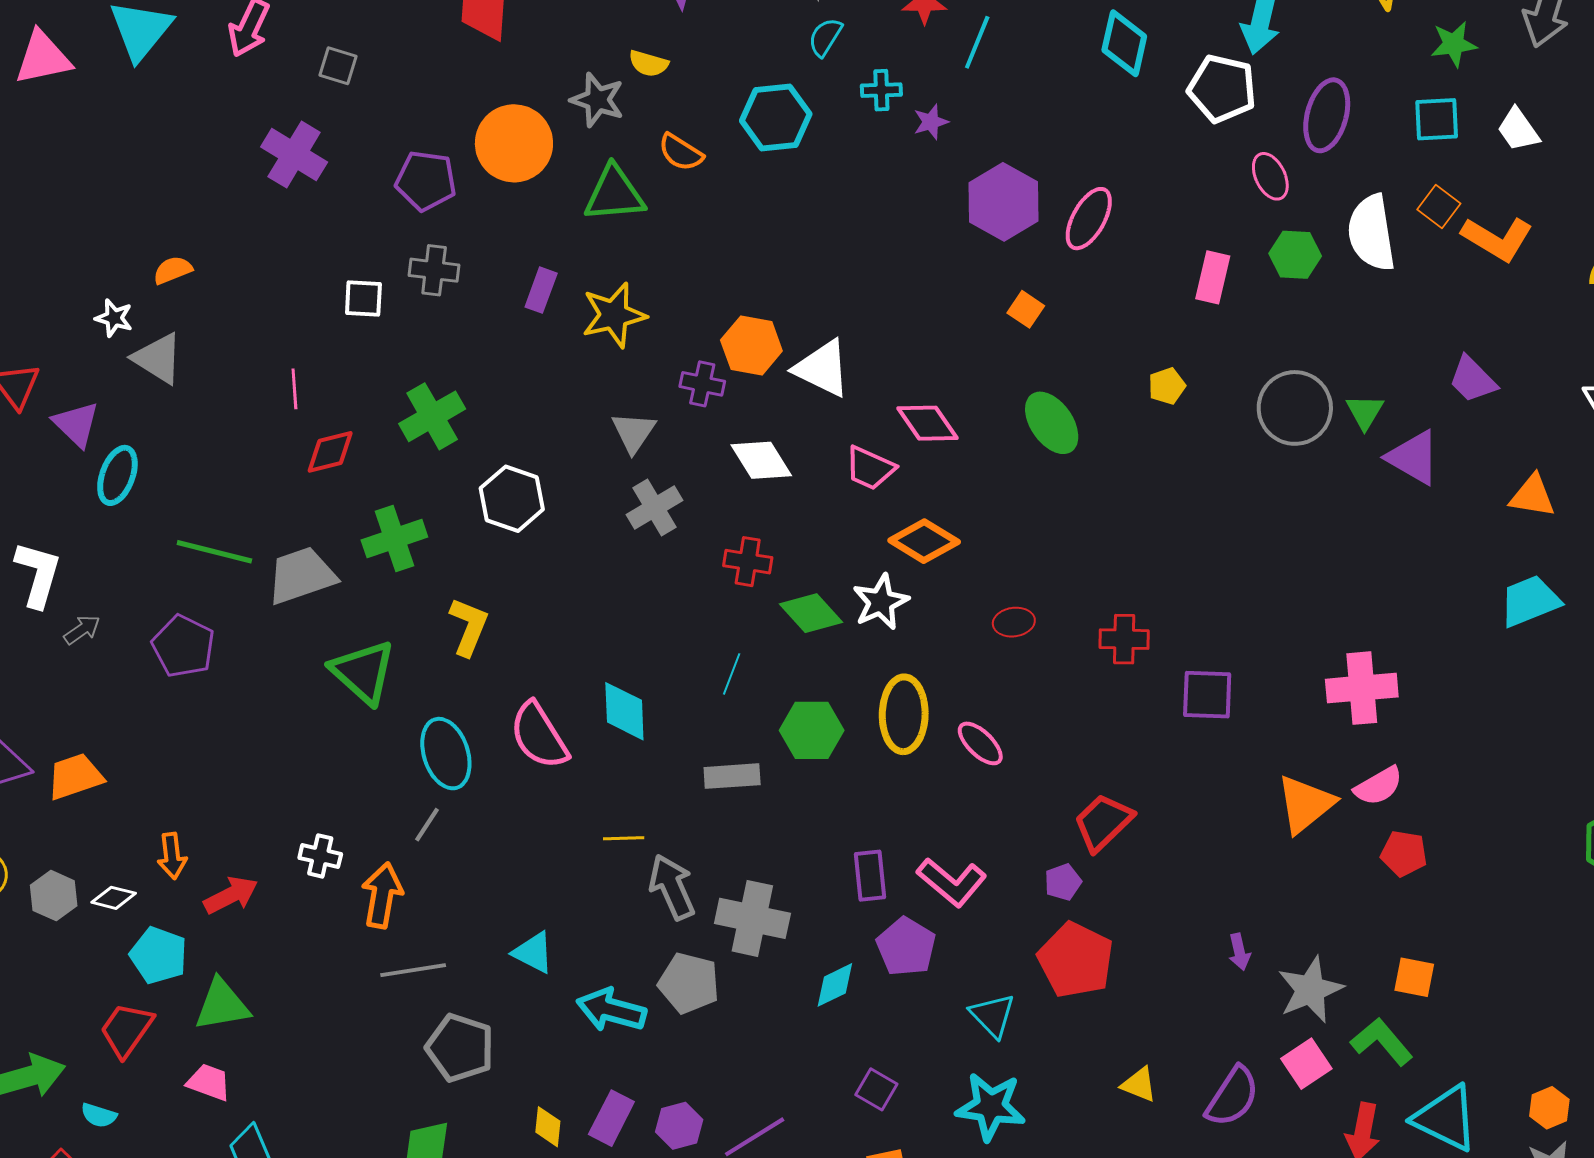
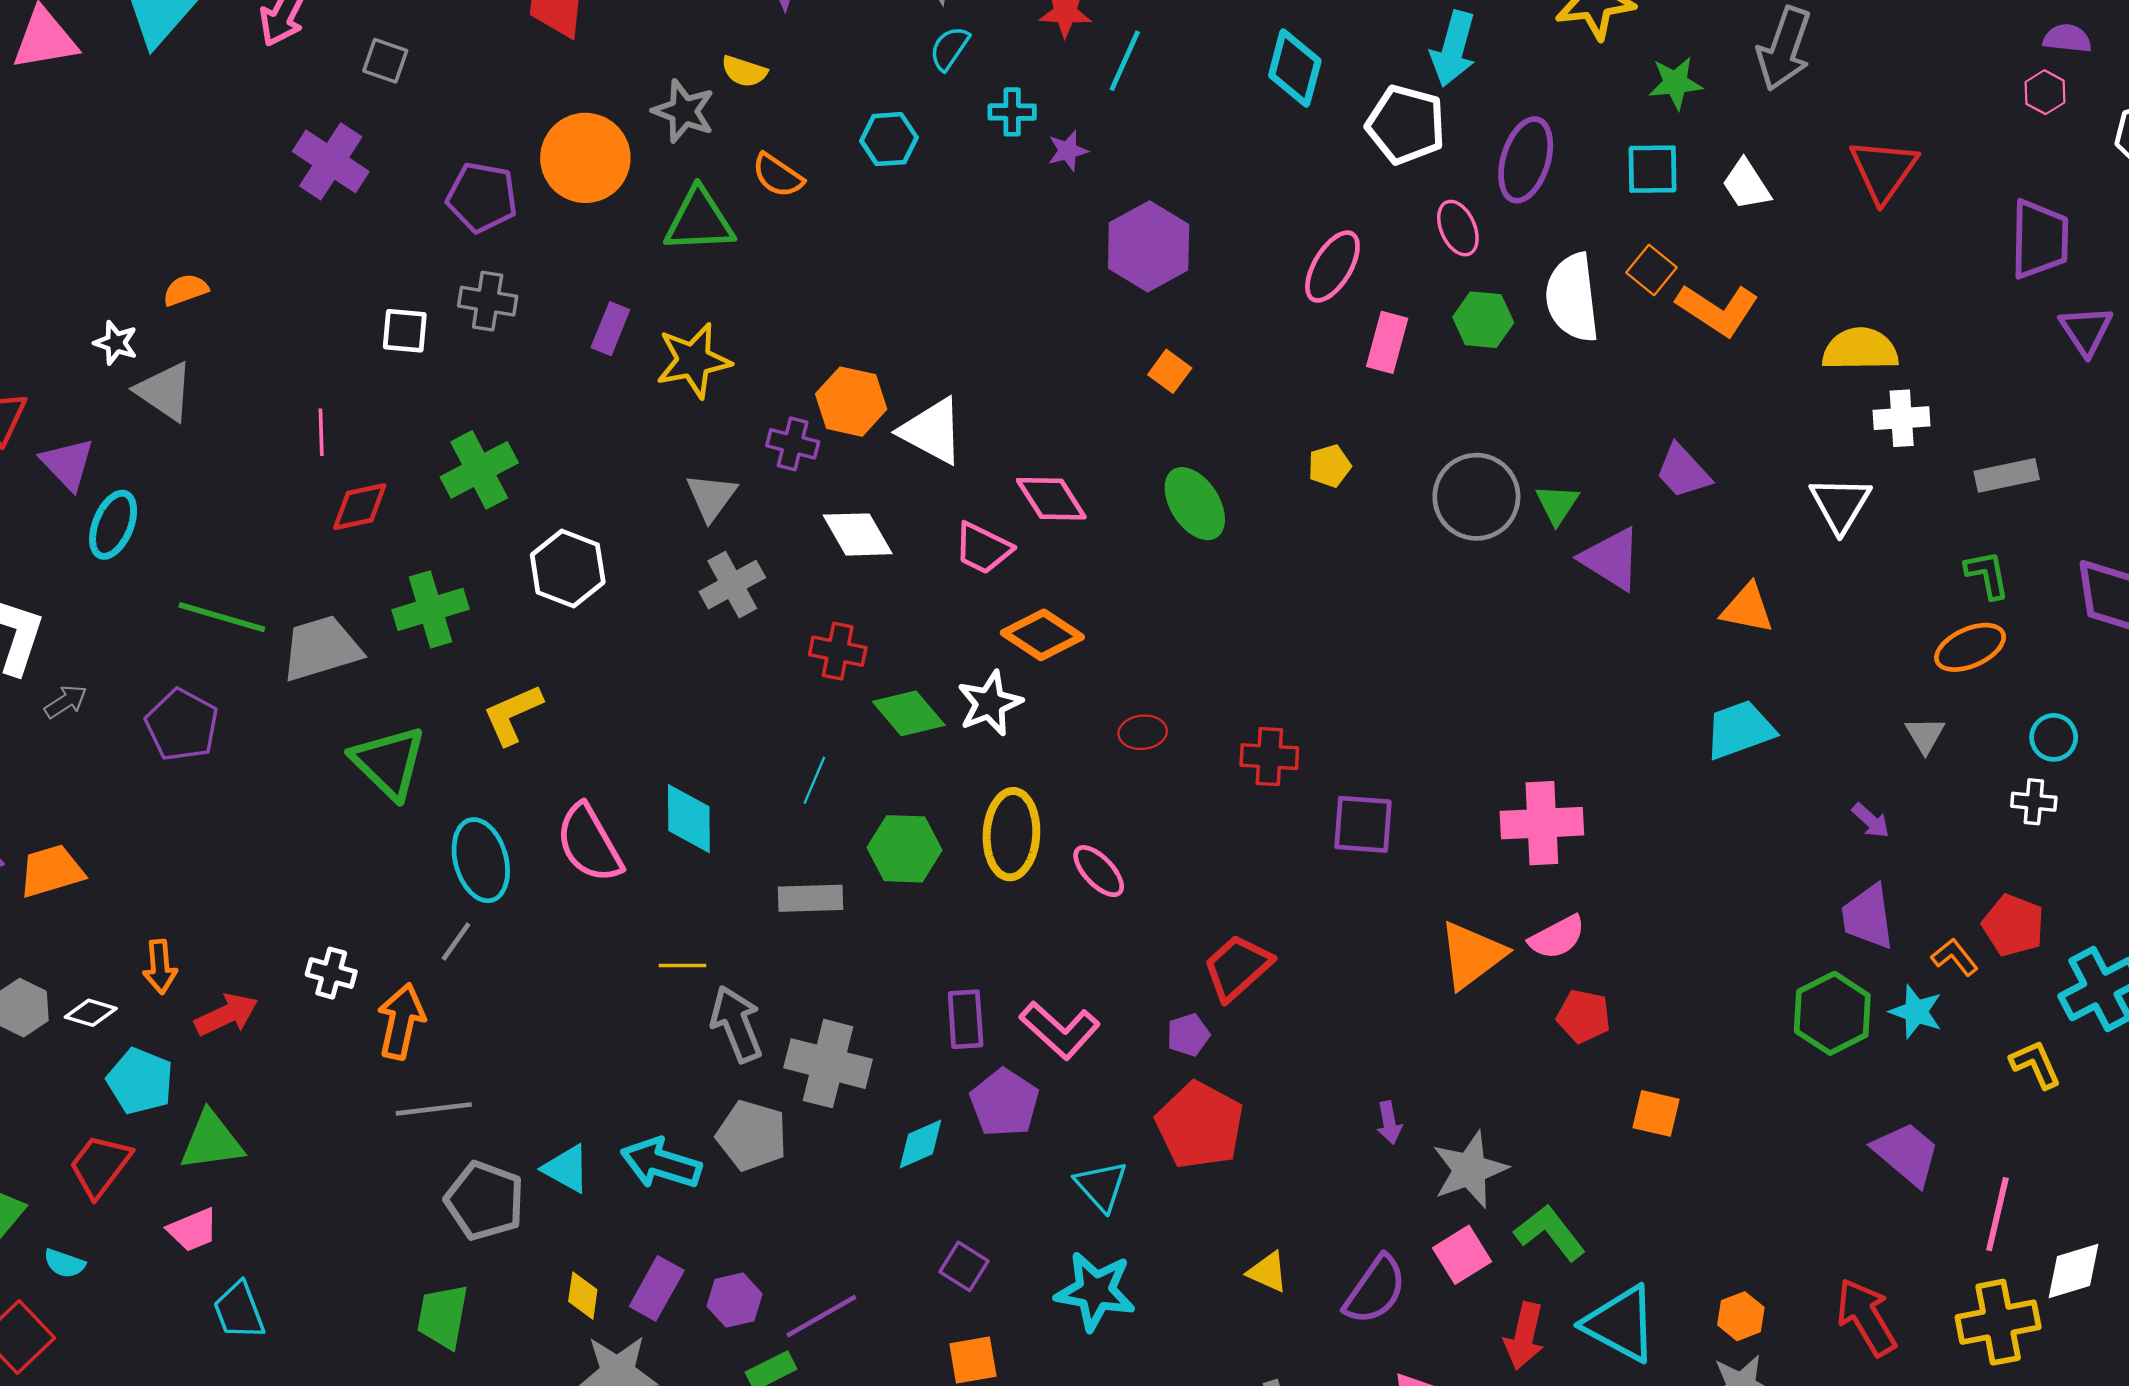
cyan hexagon: (776, 117) -> (889, 139), size x0.7
pink ellipse: (1089, 219) -> (1332, 267), moved
yellow L-shape: (469, 627) -> (513, 714), turned -138
cyan triangle: (533, 953) -> (567, 1169), moved
orange square: (1414, 977) -> (1656, 1113), moved
pink trapezoid: (209, 1082) -> (193, 1230), turned 135

